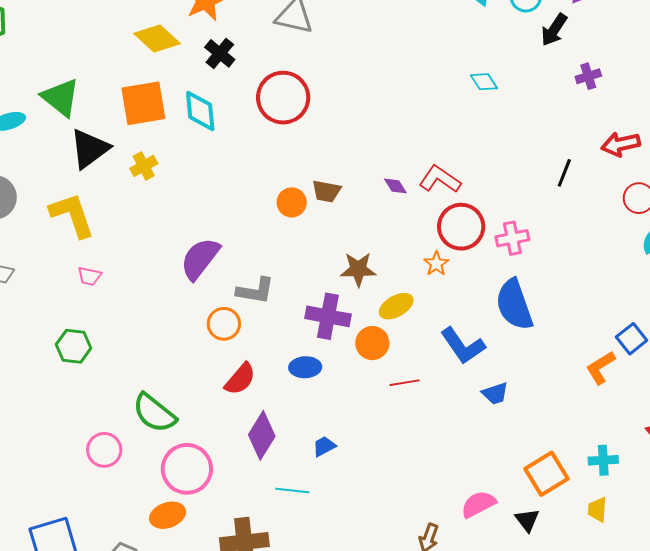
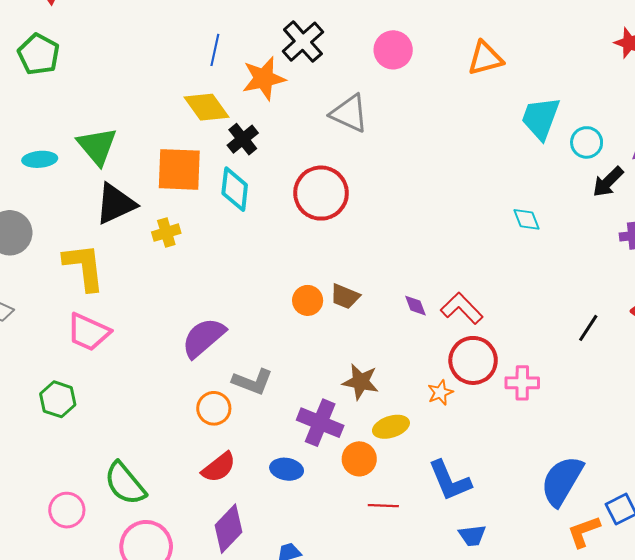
black cross: (220, 53) -> (243, 139), moved
pink trapezoid: (89, 276) -> (88, 332), size x1.8
blue semicircle: (514, 305) -> (562, 481), moved, turned 38

